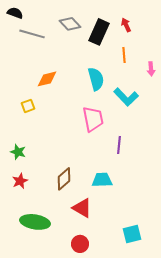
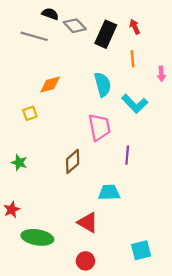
black semicircle: (15, 13) -> (50, 14), moved
brown diamond: (64, 179) -> (73, 161), moved
red star: (20, 181) -> (12, 210), moved

